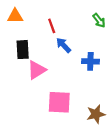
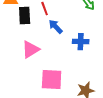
black rectangle: (23, 50) -> (25, 16), moved

